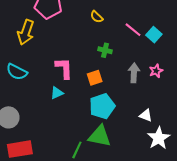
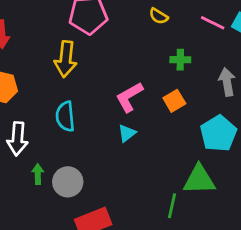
pink L-shape: (64, 68) -> (129, 97), turned -105
cyan semicircle: (17, 72) -> (65, 116), turned 70
cyan pentagon: (102, 106) -> (219, 133), moved

